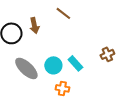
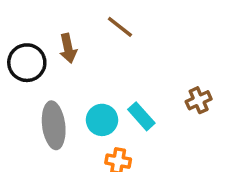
gray ellipse: (26, 68) -> (54, 125), turned 40

